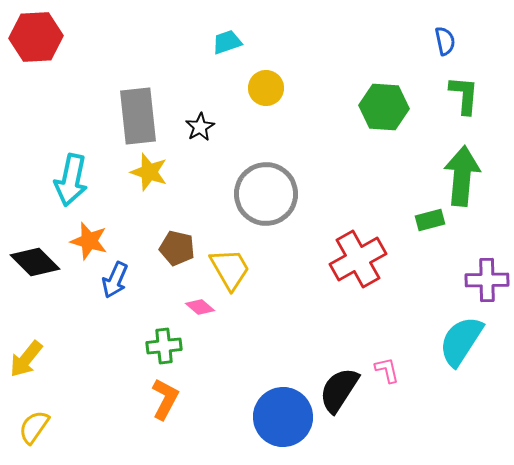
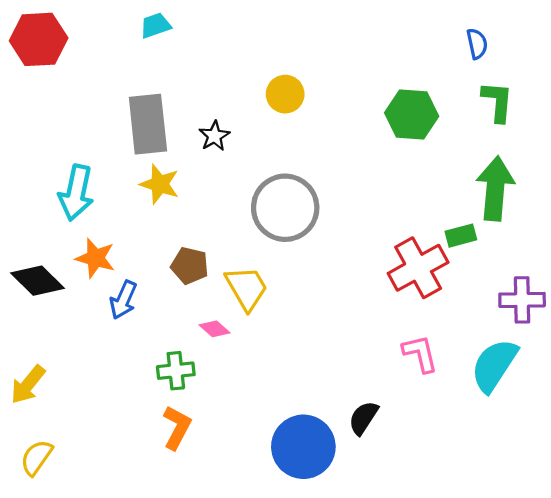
cyan trapezoid: (227, 42) -> (155, 25), moved
red cross: (358, 259) -> (418, 268), moved
pink L-shape: (387, 370) -> (420, 354), moved, size x1.4
black semicircle: (339, 390) -> (363, 418), size x0.7

